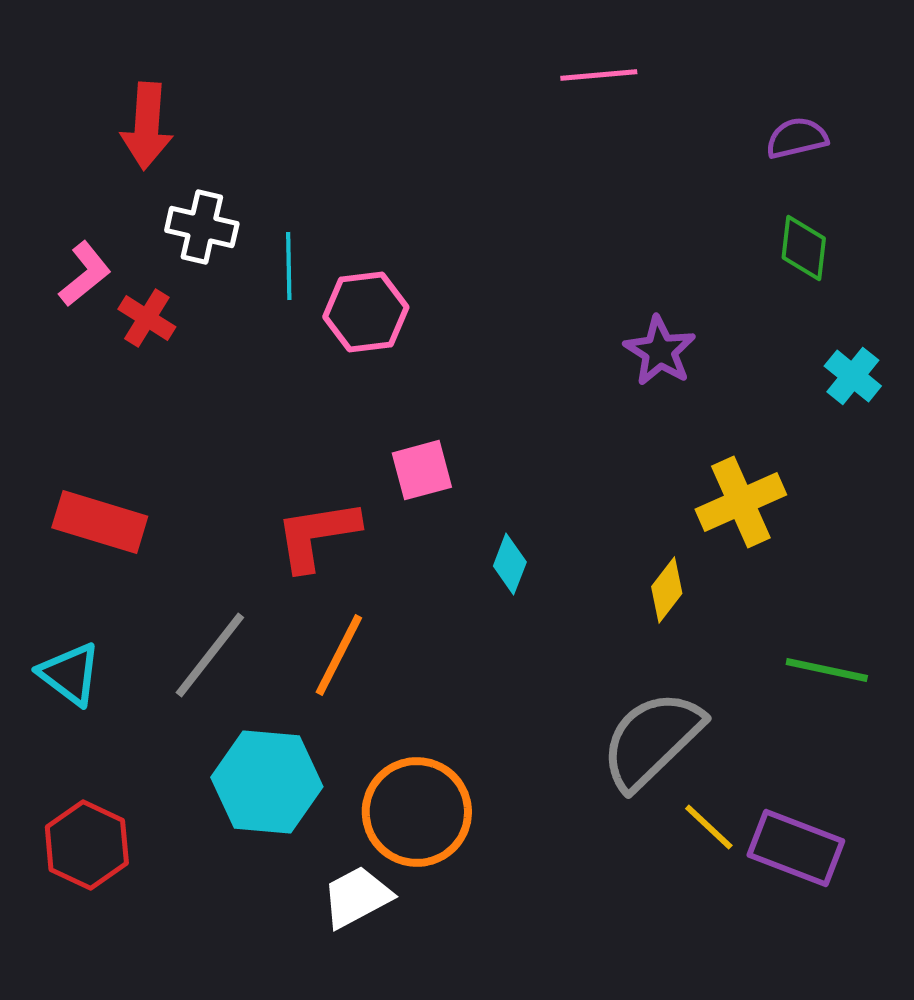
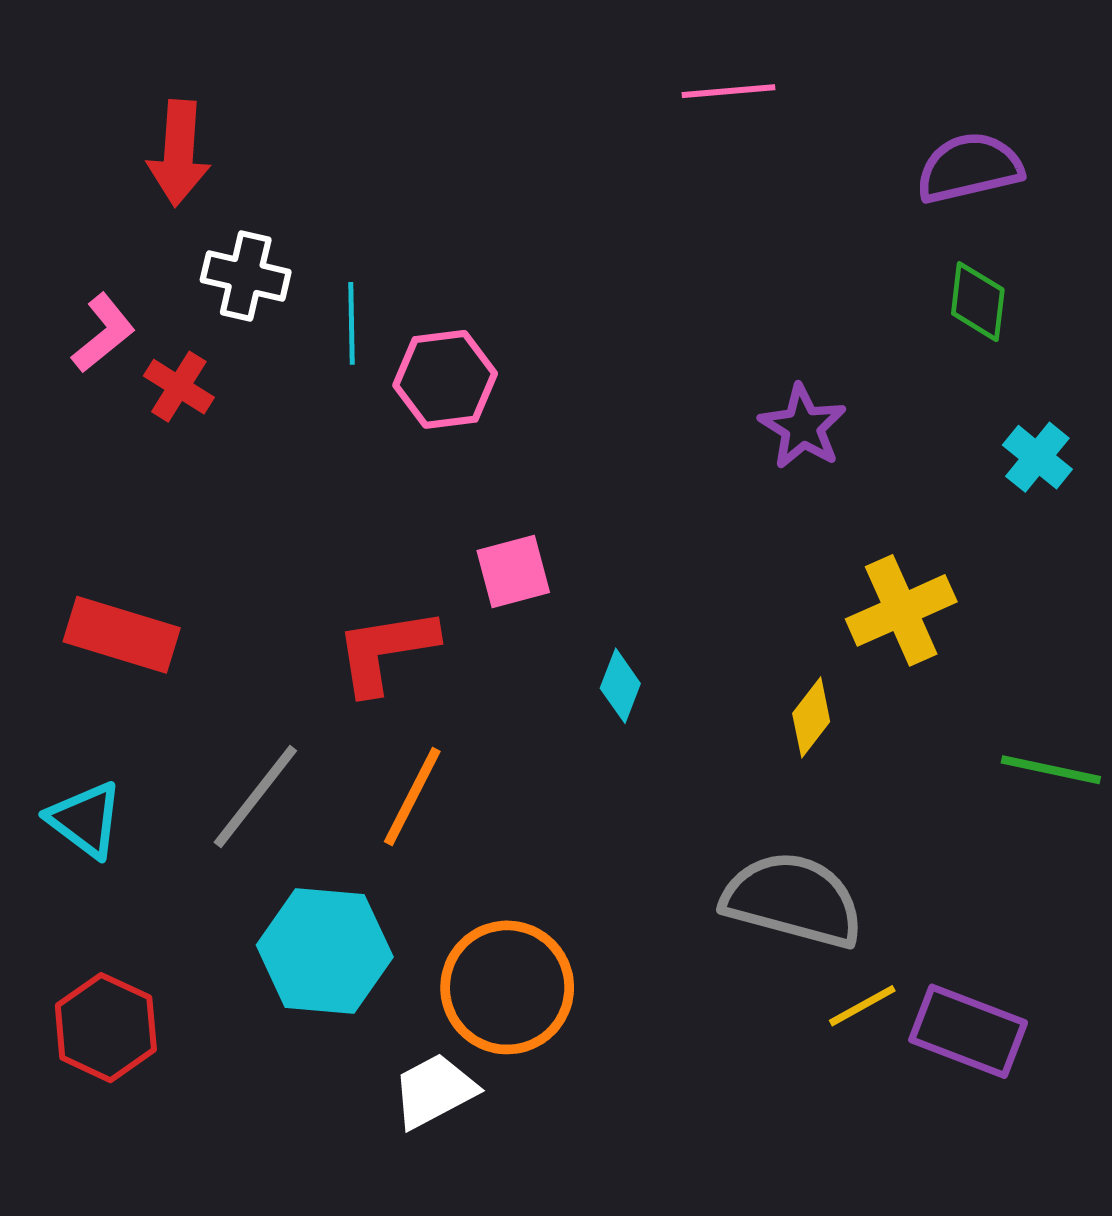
purple semicircle: (797, 138) -> (969, 168), size x1.4
green line: (827, 670) -> (1051, 770), moved
gray semicircle: (652, 740) -> (793, 900), turned 59
yellow line: (709, 827) -> (862, 1006), turned -72

